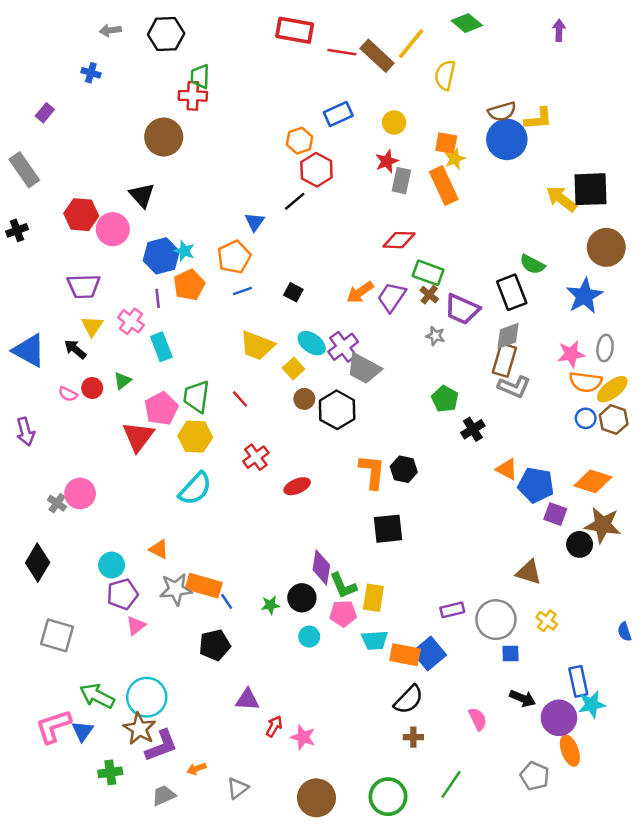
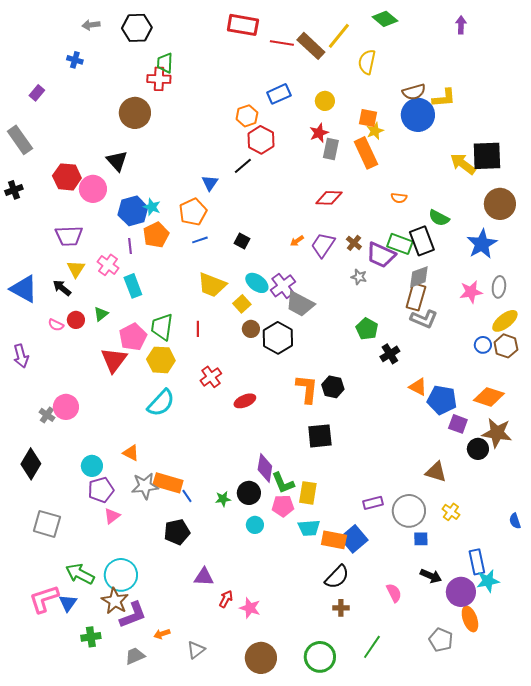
green rectangle: (428, 273) -> (400, 244), moved
orange arrow: (360, 292) -> (297, 241), size x0.6
orange semicircle: (586, 382) -> (399, 198), moved, size x0.6
red line: (240, 399) -> (198, 329), turned 42

